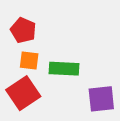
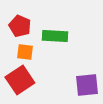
green rectangle: (64, 69) -> (55, 36), moved

